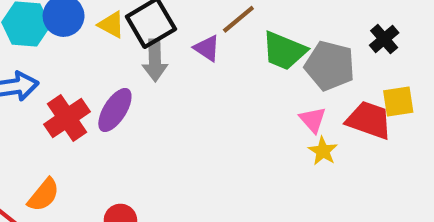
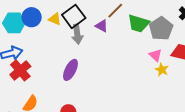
gray pentagon: (330, 66) -> (161, 29), turned 30
purple ellipse: (115, 110) -> (70, 70), moved
red cross: (67, 118) -> (20, 70), moved

